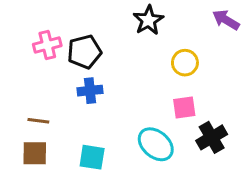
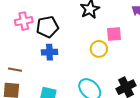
yellow circle: (185, 63) -> (99, 49), moved
pink square: (184, 108) -> (114, 34), moved

